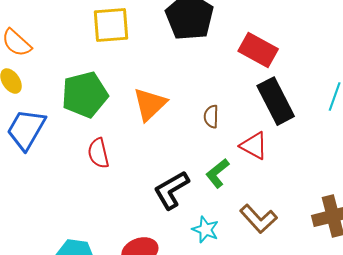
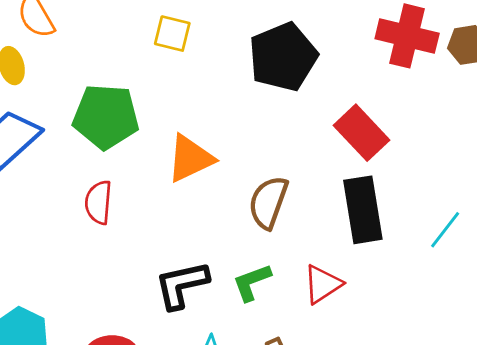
yellow square: (111, 25) -> (172, 34), size x0.7
brown semicircle: (211, 117) -> (268, 202), size x1.6
red triangle: (254, 146) -> (323, 284), moved, turned 40

